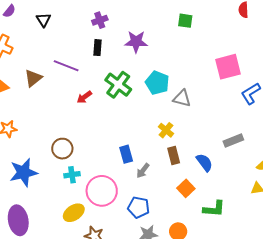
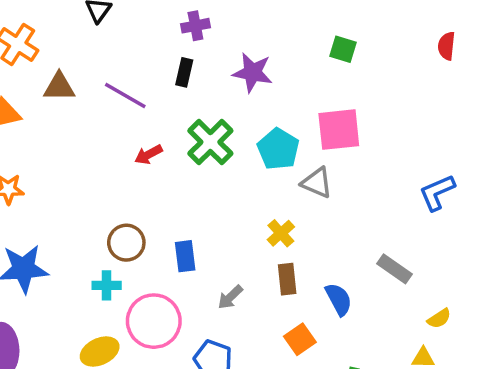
pink square: (228, 67) -> (339, 130), moved
brown triangle: (33, 78) -> (59, 87), moved, turned 30
gray rectangle: (233, 141) -> (395, 269), turned 48
brown circle: (62, 149) -> (126, 243), moved
blue rectangle: (126, 154) -> (185, 256), moved

